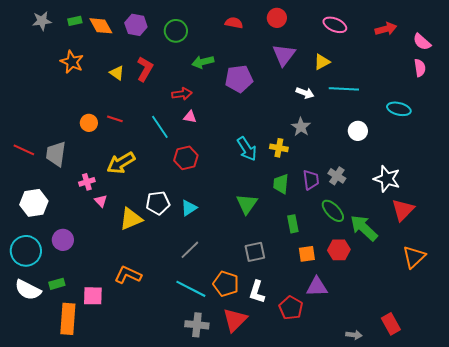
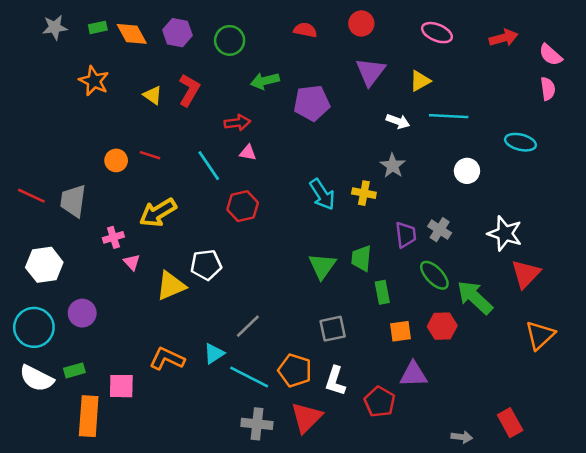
green trapezoid: (281, 184) -> (361, 258), moved
cyan triangle: (189, 208) -> (214, 353), moved

